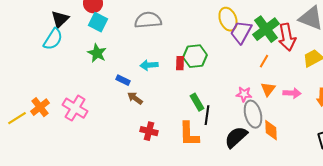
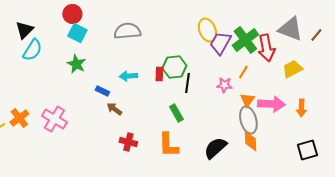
black triangle: (60, 19) -> (24, 30), moved
pink arrow: (292, 93) -> (271, 104), size x1.5
pink star: (244, 94) -> (224, 85), moved
gray ellipse: (253, 114) -> (248, 120), moved
black line: (207, 115) -> (187, 83), moved

